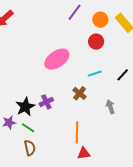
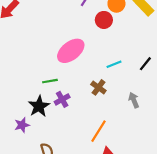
red circle: (96, 42) -> (104, 20), moved
green line: (28, 128) -> (50, 81), moved, turned -40
orange line: (77, 132) -> (98, 131), turned 35

